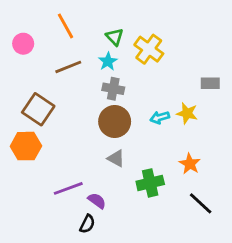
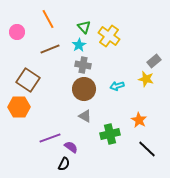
gray rectangle: (210, 83) -> (154, 61), turned -40
yellow star: (187, 113) -> (146, 79), moved

